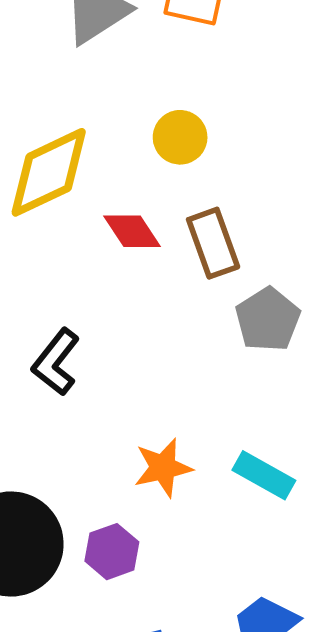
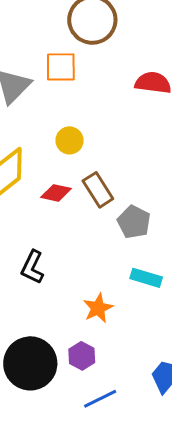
red diamond: (132, 231) -> (56, 193), turned -32
cyan rectangle: (264, 475) -> (146, 278), moved

